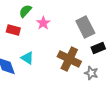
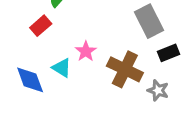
pink star: (43, 23) -> (86, 51), moved
red rectangle: (13, 30) -> (41, 26), turned -56

